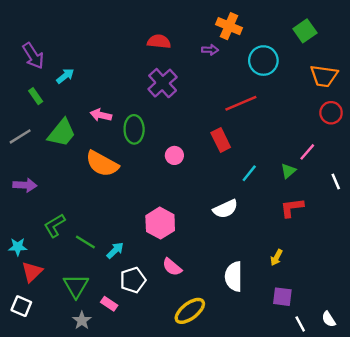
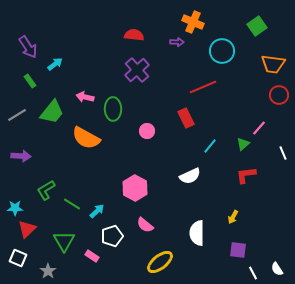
gray star: (82, 320) -> (48, 271), moved

